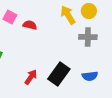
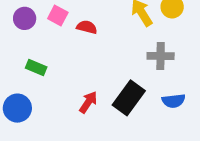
gray cross: (88, 37) -> (161, 56), moved

